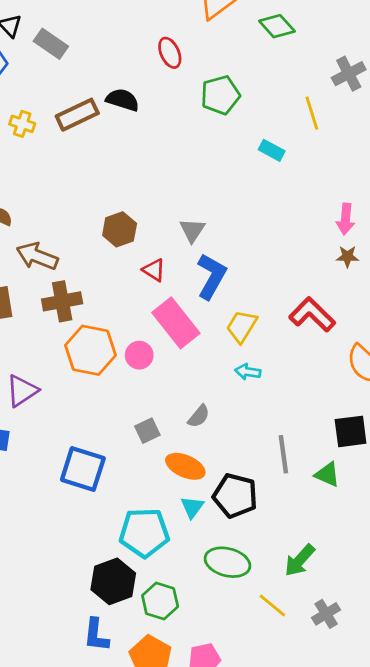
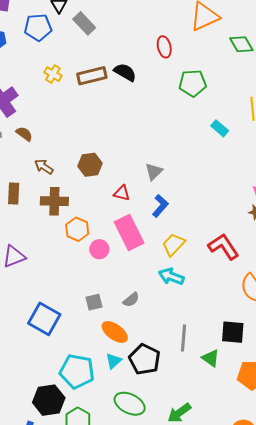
brown hexagon: (120, 229) -> (90, 165), moved
brown arrow: (37, 256) -> (44, 167), size x0.7
red triangle: (154, 270) -> (122, 193), turned -30
blue L-shape: (212, 276) -> (160, 206), size x0.7
orange hexagon: (91, 350) -> (77, 229), moved, size x0.7
cyan arrow: (248, 372) -> (171, 276), size x1.4

